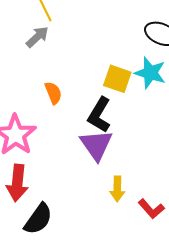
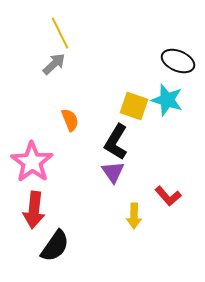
purple triangle: (96, 145) -> (113, 172), size x0.7
red L-shape: (151, 209) -> (168, 196), moved

